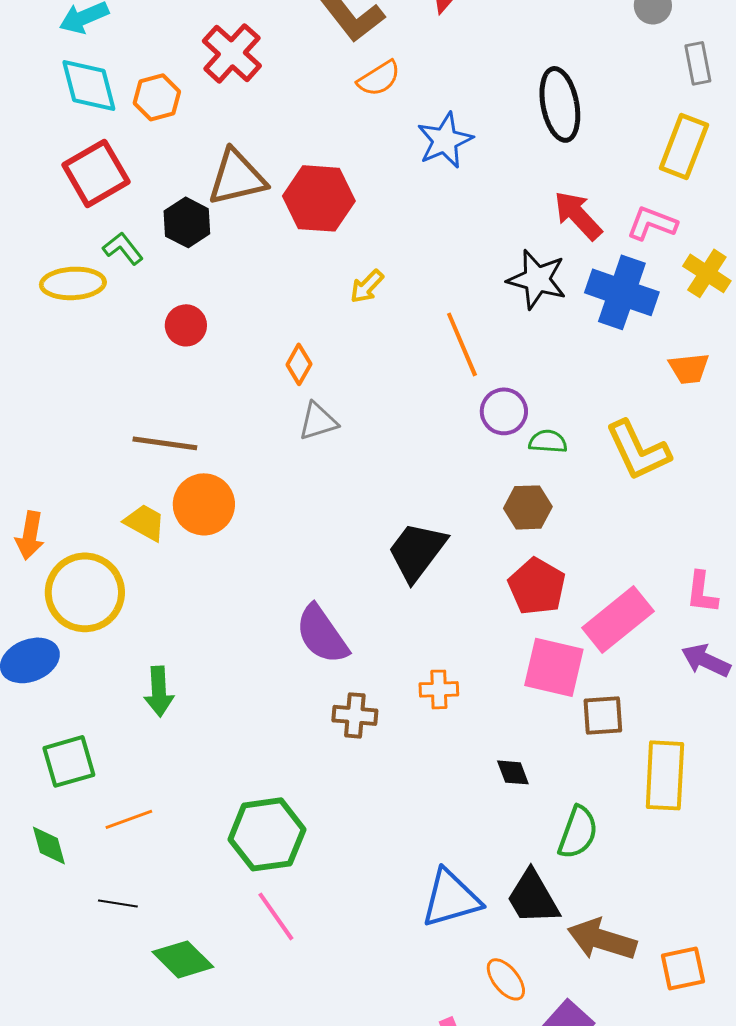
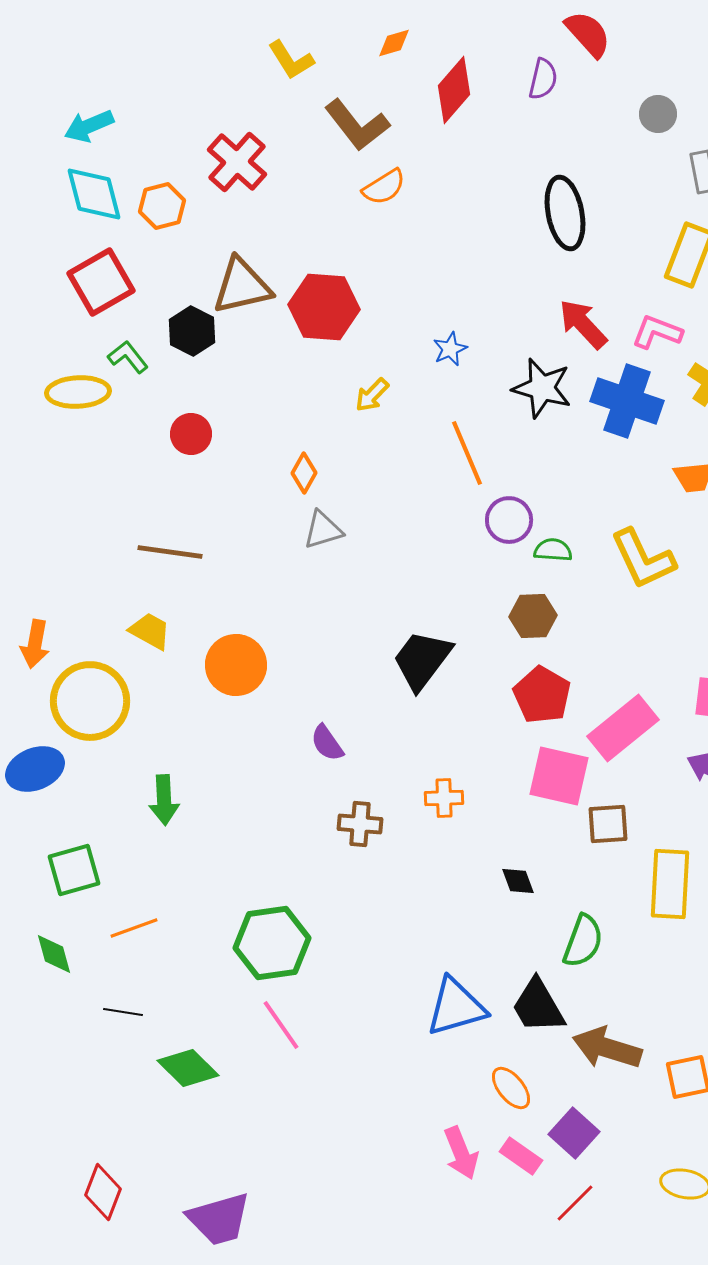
blue star: (445, 140) -> (450, 349), moved, size x0.6
orange circle: (204, 504) -> (236, 665), moved
purple semicircle: (322, 634) -> (327, 743), size x0.6

